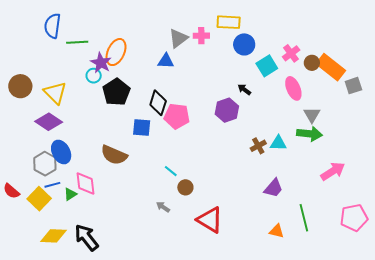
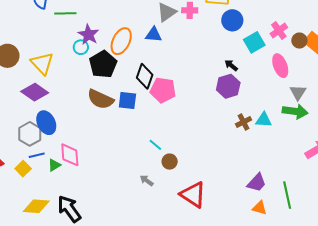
orange ellipse: (116, 52) -> (121, 41), moved
purple hexagon: (227, 110) -> (228, 86), moved
brown semicircle: (114, 155) -> (100, 99), moved
purple trapezoid: (273, 188) -> (257, 183), moved
yellow square: (39, 199) -> (23, 169), size x0.7

